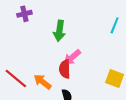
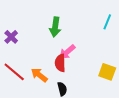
purple cross: (24, 14) -> (11, 37), moved, turned -32

